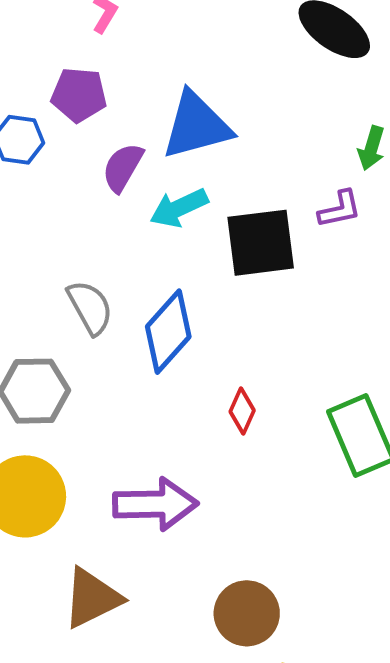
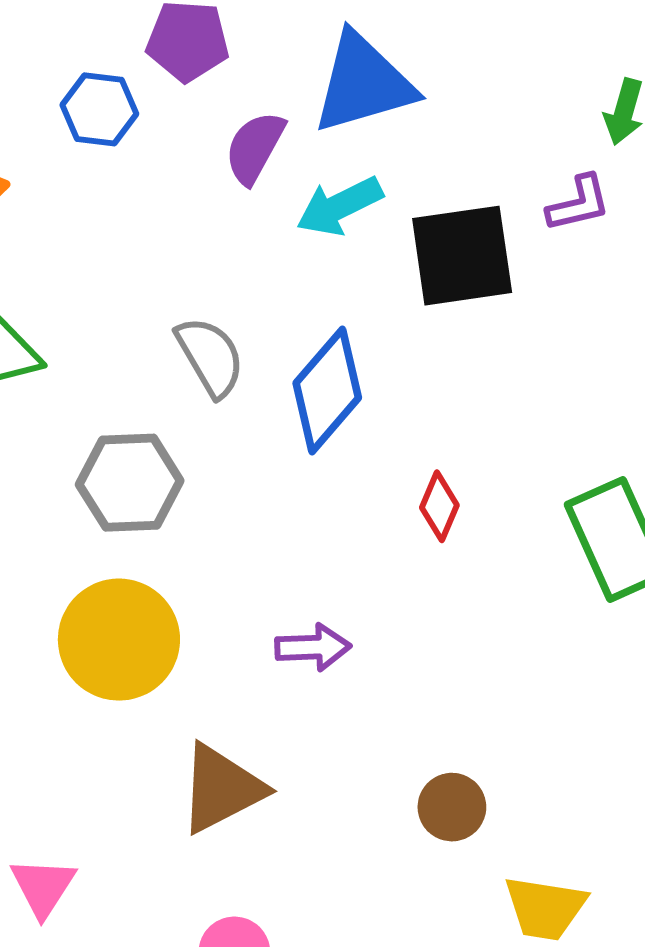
purple arrow: (155, 504) -> (313, 647), size x0.6
brown circle: (247, 613) -> (452, 807), size x0.7

